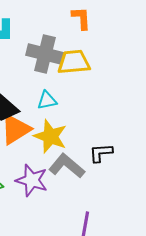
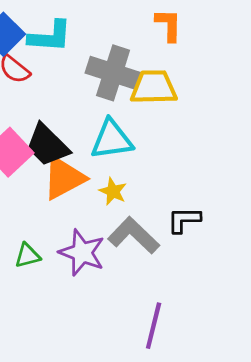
cyan triangle: (47, 100) -> (112, 140), size x1.5
yellow star: (50, 136) -> (113, 191), size x0.6

